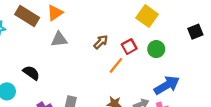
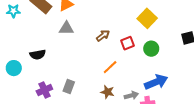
orange line: (116, 65) -> (110, 67), moved
black semicircle: (31, 73) -> (38, 55), turned 126

